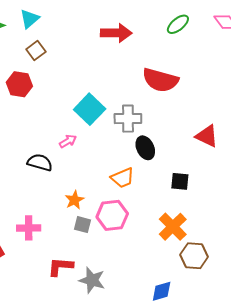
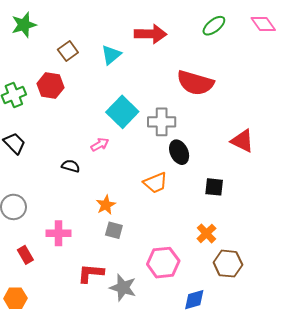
cyan triangle: (30, 19) -> (111, 55), moved
black semicircle: (40, 162) -> (71, 166), size x0.7
pink hexagon: (112, 215) -> (163, 263), moved
orange cross: (173, 227) -> (206, 233), size x0.7

